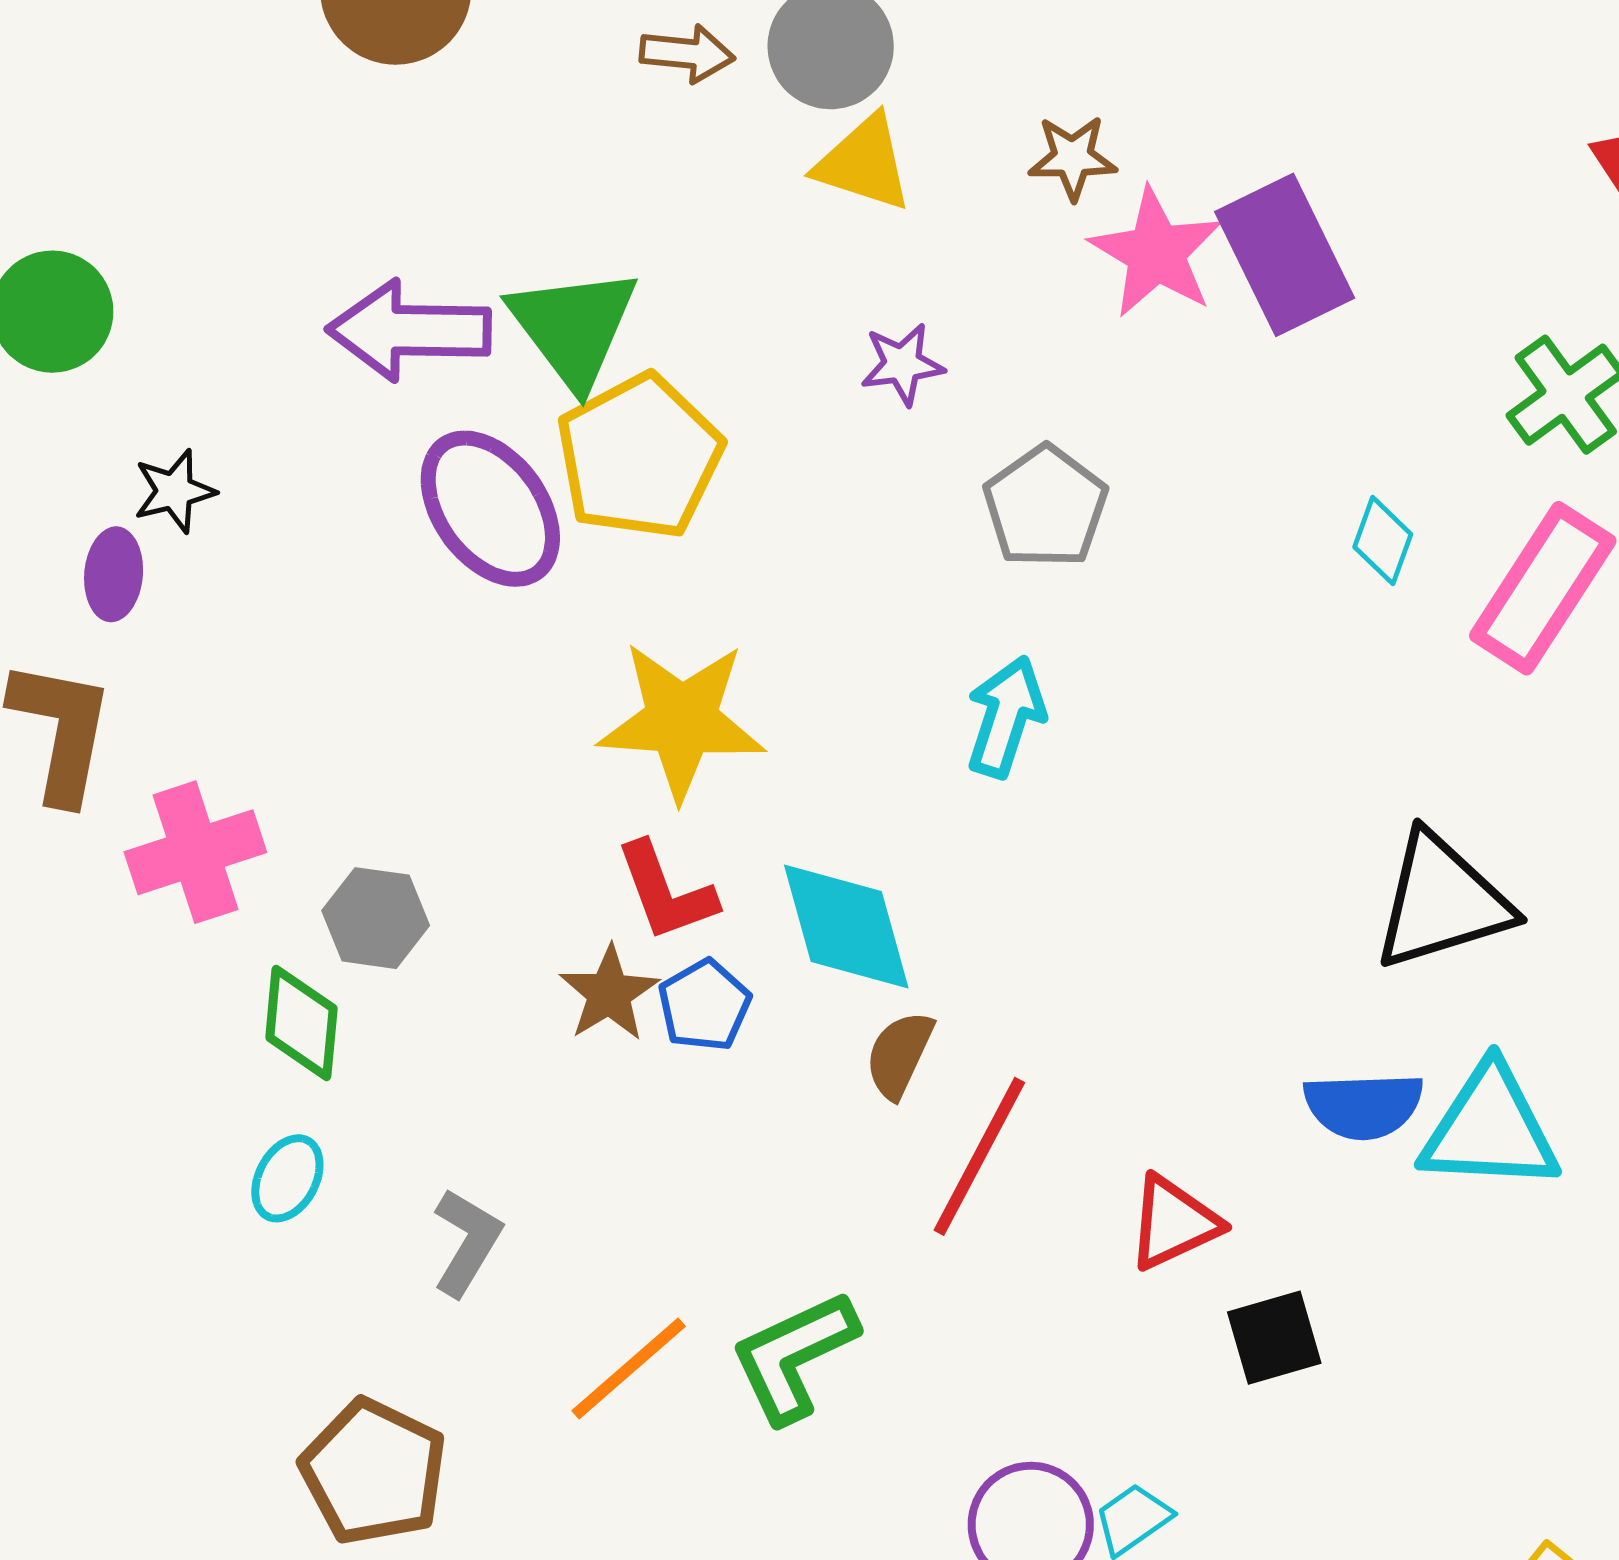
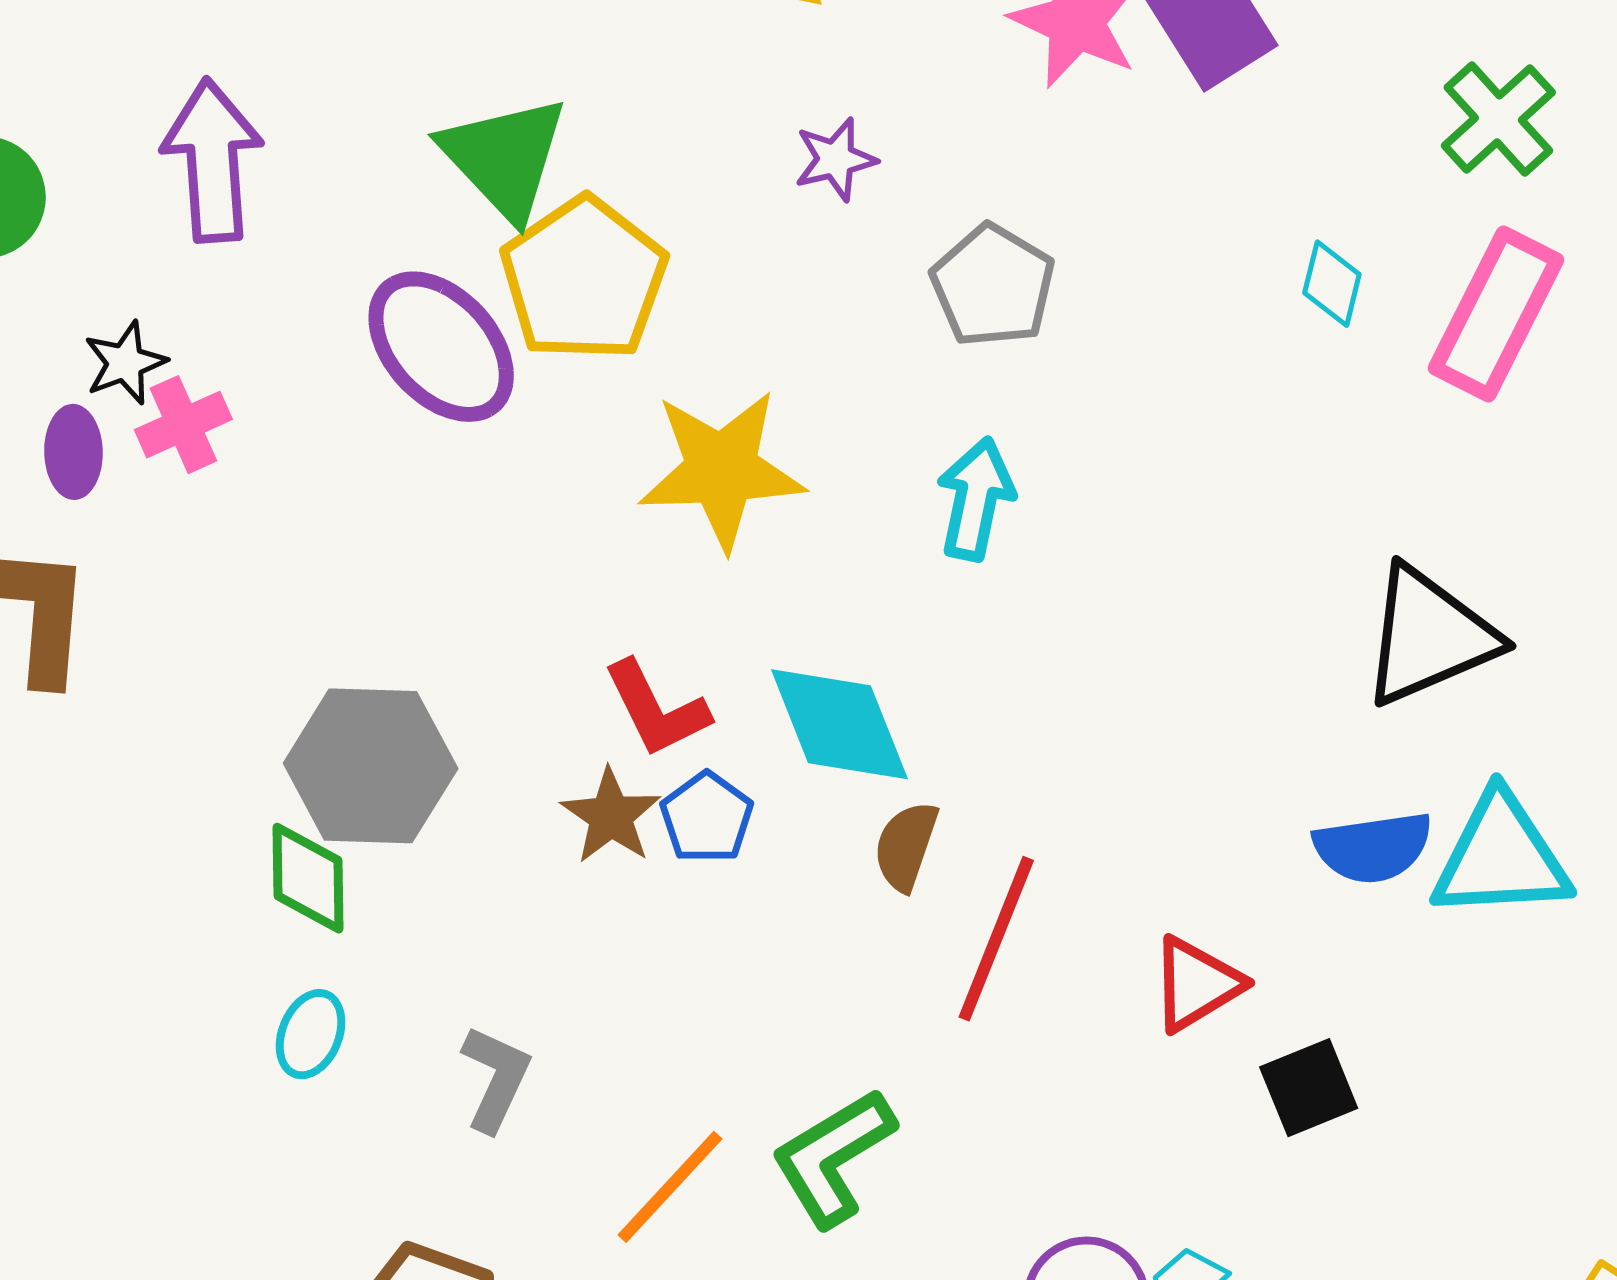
purple arrow: (409, 330) -> (212, 160), moved, turned 91
yellow star: (682, 720) -> (722, 470), moved
pink cross: (195, 852) -> (183, 425), moved, size x0.7
gray hexagon: (376, 918) -> (371, 766), size x1.6

